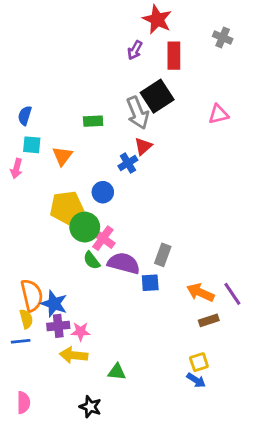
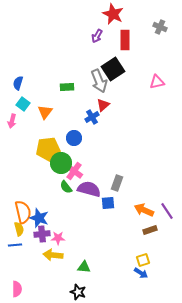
cyan square: (32, 145) -> (23, 104), turned 32
black star: (90, 407) -> (78, 292), moved

